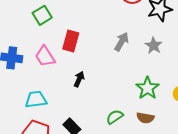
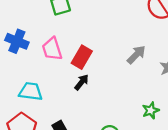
red rectangle: (71, 41) -> (82, 57), moved
green star: (147, 88) -> (151, 110), size x0.7

